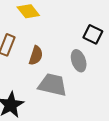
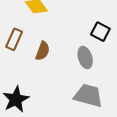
gray trapezoid: (52, 85) -> (88, 95), moved

